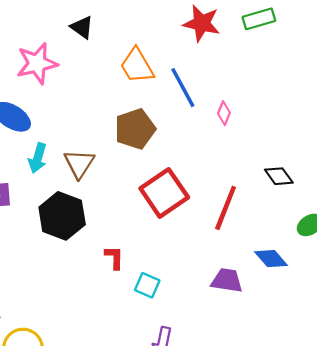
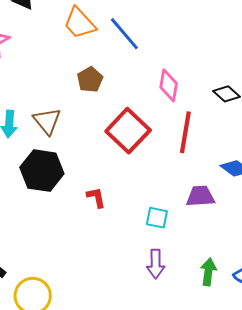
pink diamond: (224, 113) -> (169, 85), moved, size x1.5
brown pentagon: (135, 129) -> (90, 80), size x0.7
cyan square: (147, 285) -> (157, 218), moved

